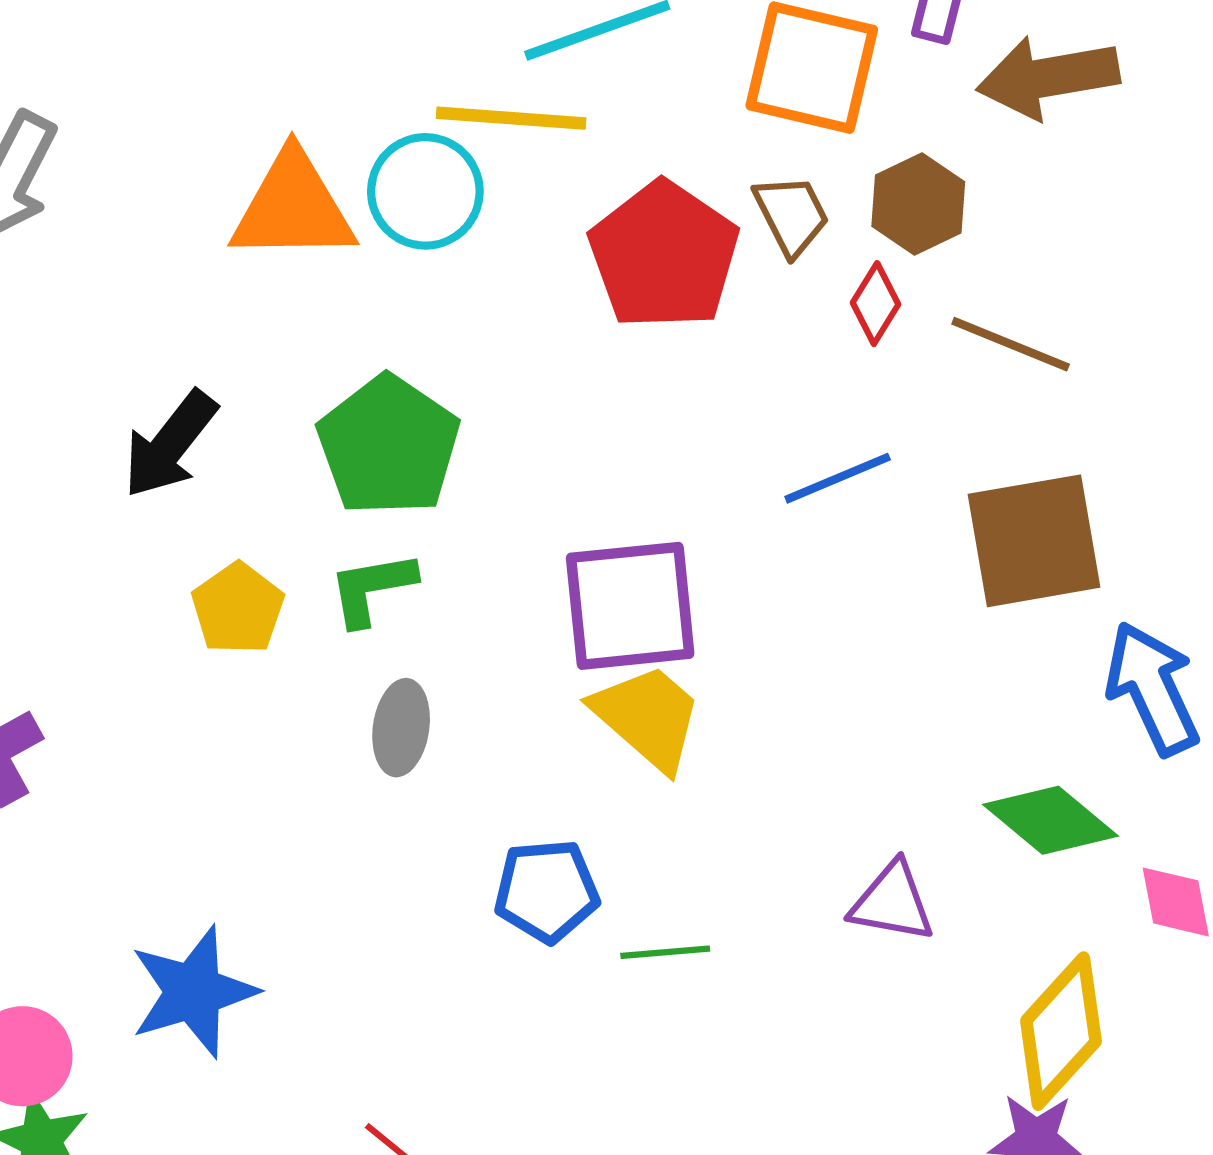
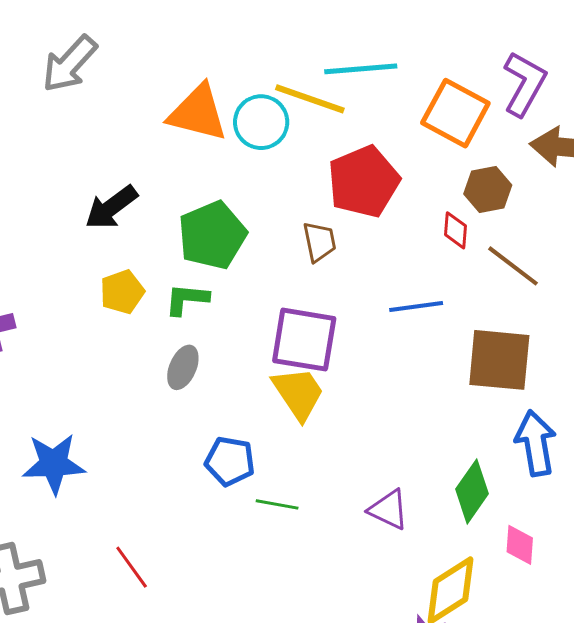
brown trapezoid: (791, 215) -> (319, 242), moved
red diamond: (875, 304) -> (456, 230), turned -42
green diamond: (1050, 820) -> (472, 491), turned 70

